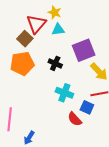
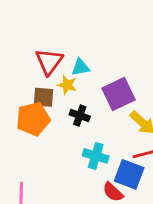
yellow star: (55, 12) -> (67, 85), moved
brown square: (25, 39) -> (44, 97), moved, turned -35
blue square: (87, 107) -> (129, 174), size x1.5

